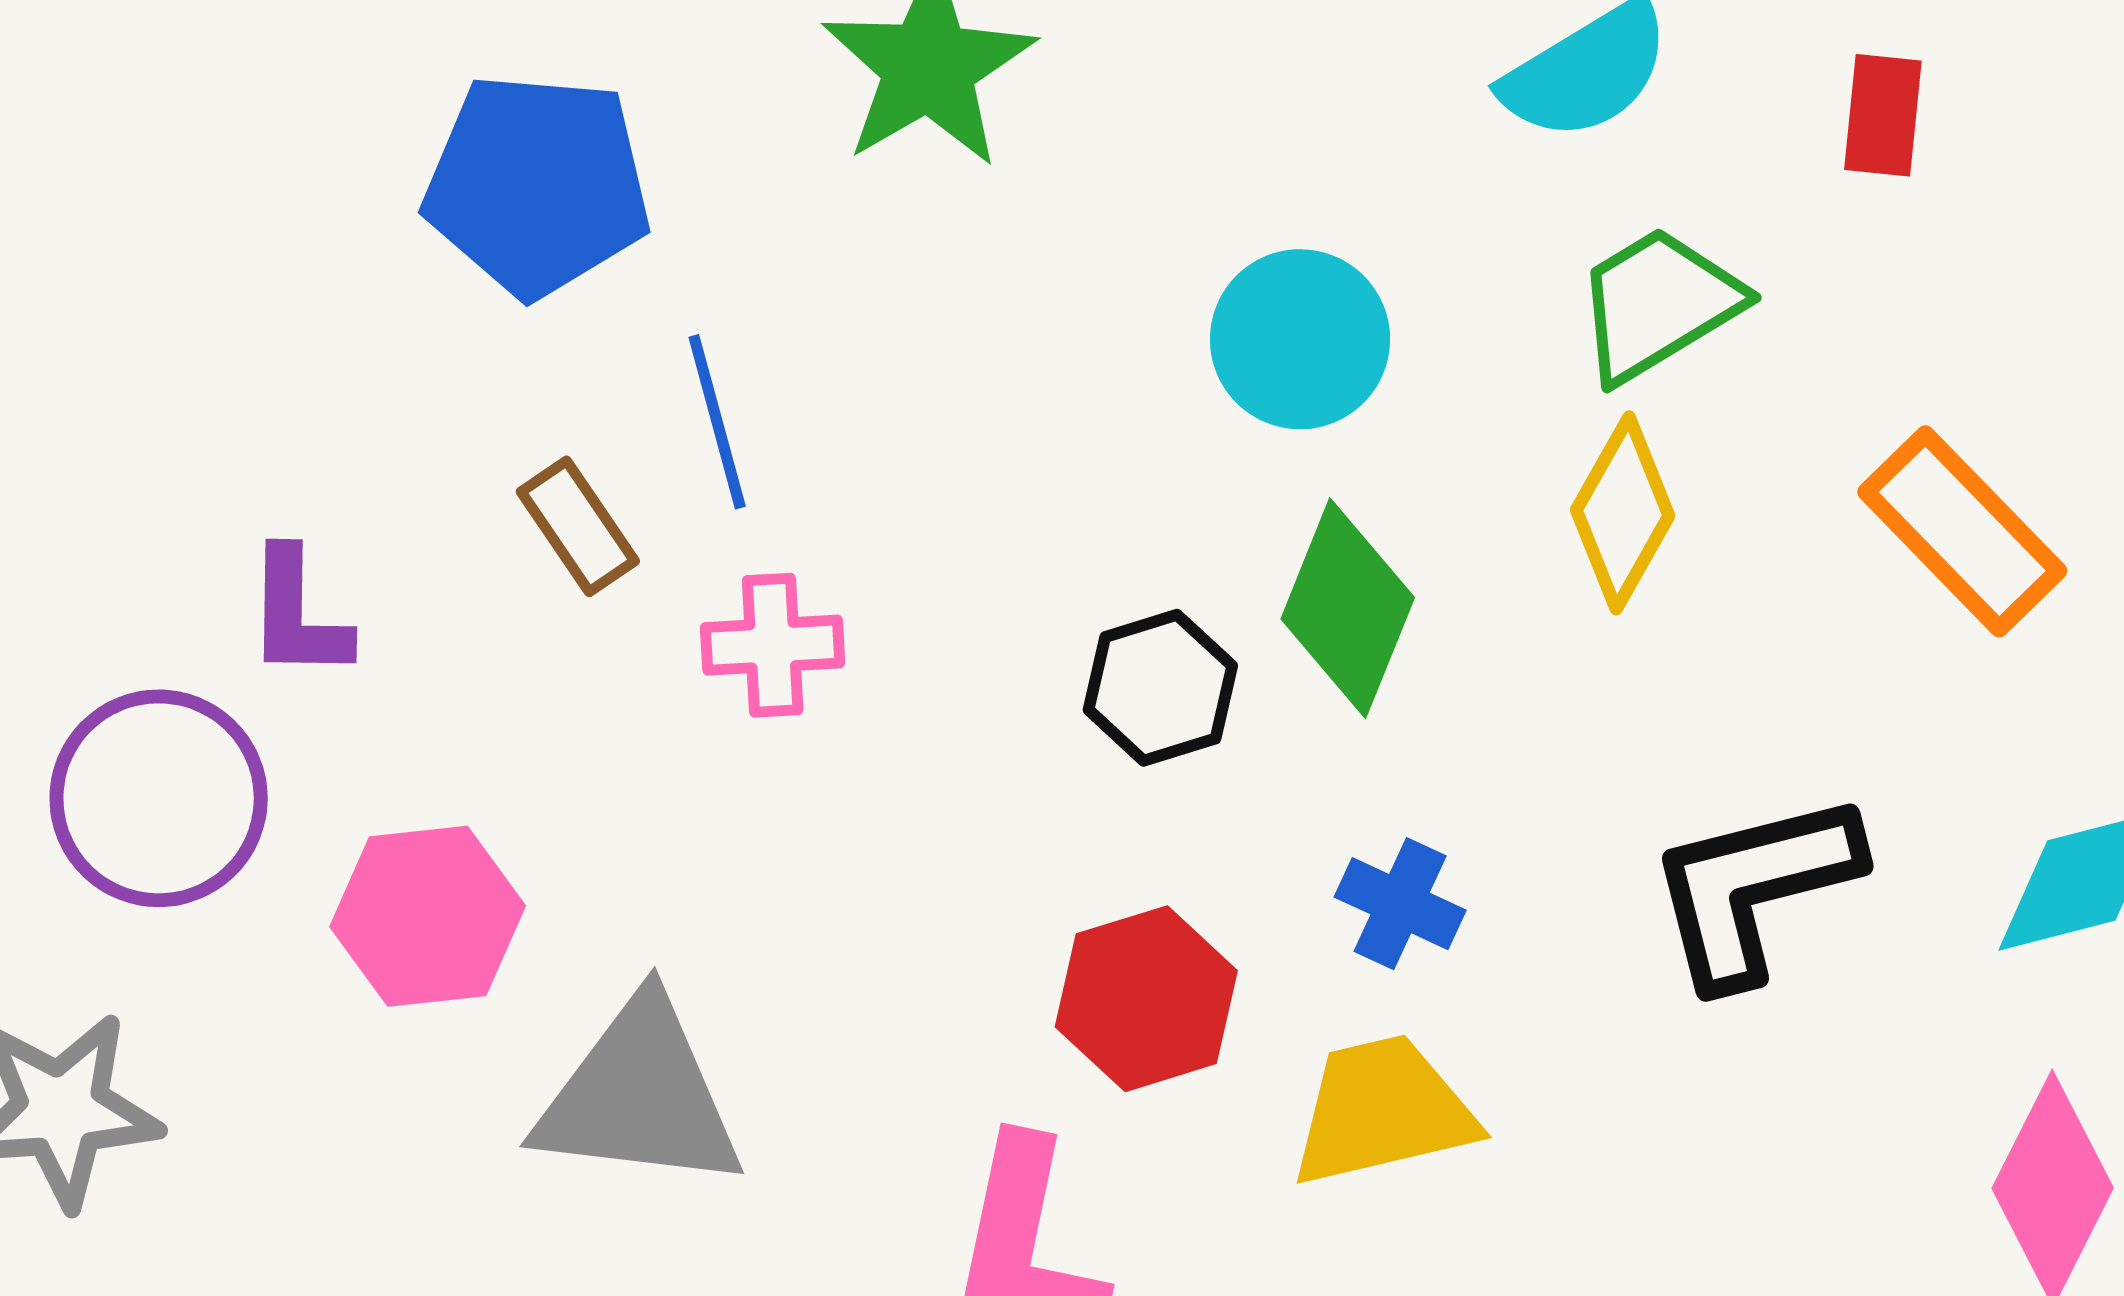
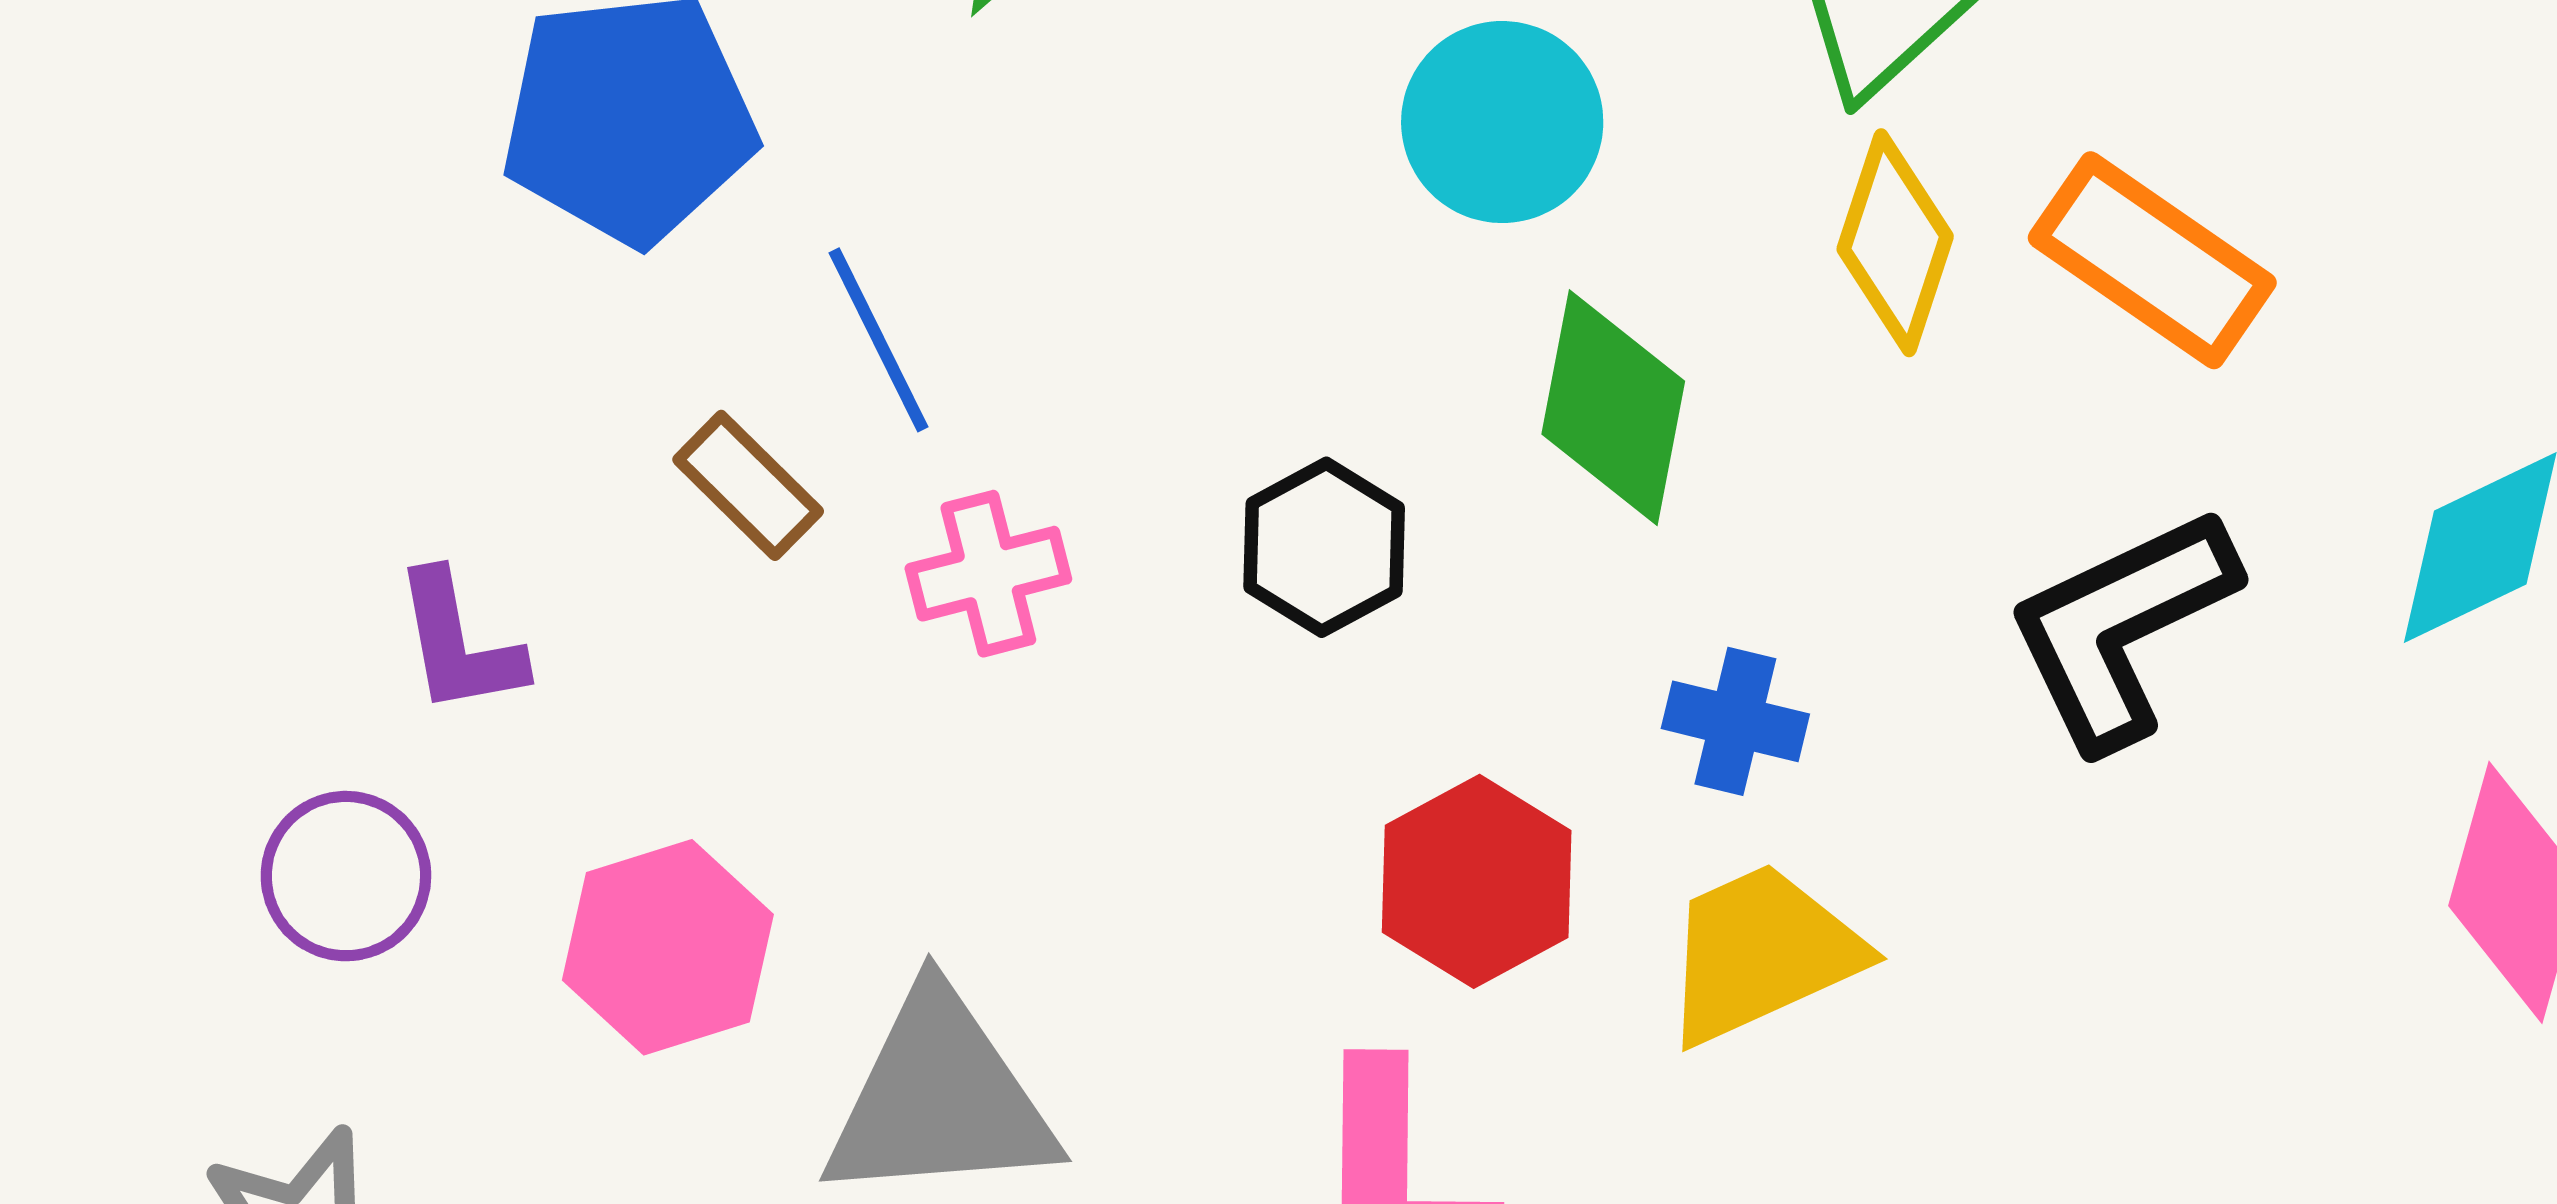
orange rectangle: (1962, 531) -> (2152, 260), moved
black hexagon: (1160, 688) -> (1324, 547), moved
purple circle: (159, 798) -> (346, 876), size x0.7

